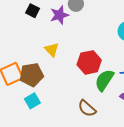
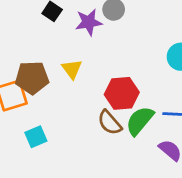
brown pentagon: (32, 75) -> (32, 78), moved
brown semicircle: (87, 108) -> (110, 123), moved

